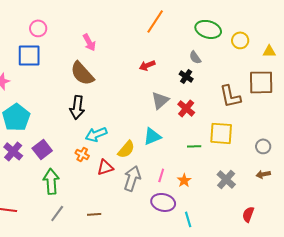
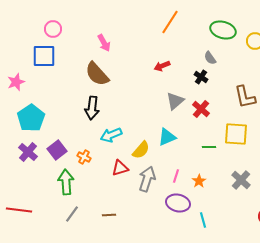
orange cross: (82, 154) -> (84, 157), moved

